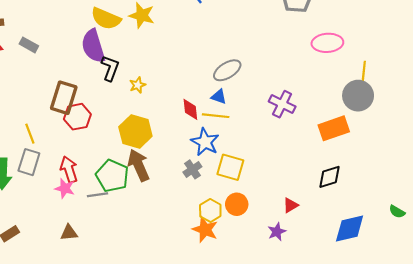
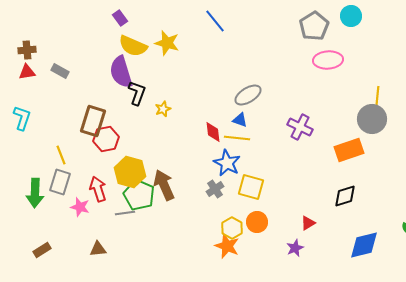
pink ellipse: (327, 43) -> (328, 60), moved
yellow hexagon: (135, 131) -> (130, 172), moved
pink star: (65, 188) -> (80, 207), moved

